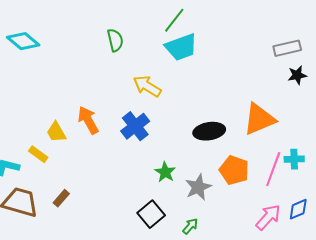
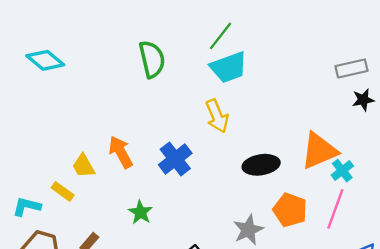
green semicircle: (115, 40) -> (152, 59), size x1.4
yellow arrow: (147, 86) -> (217, 116), moved, turned -144
cyan cross: (294, 159) -> (342, 171), moved, turned -36
green star: (165, 172) -> (140, 212), moved

